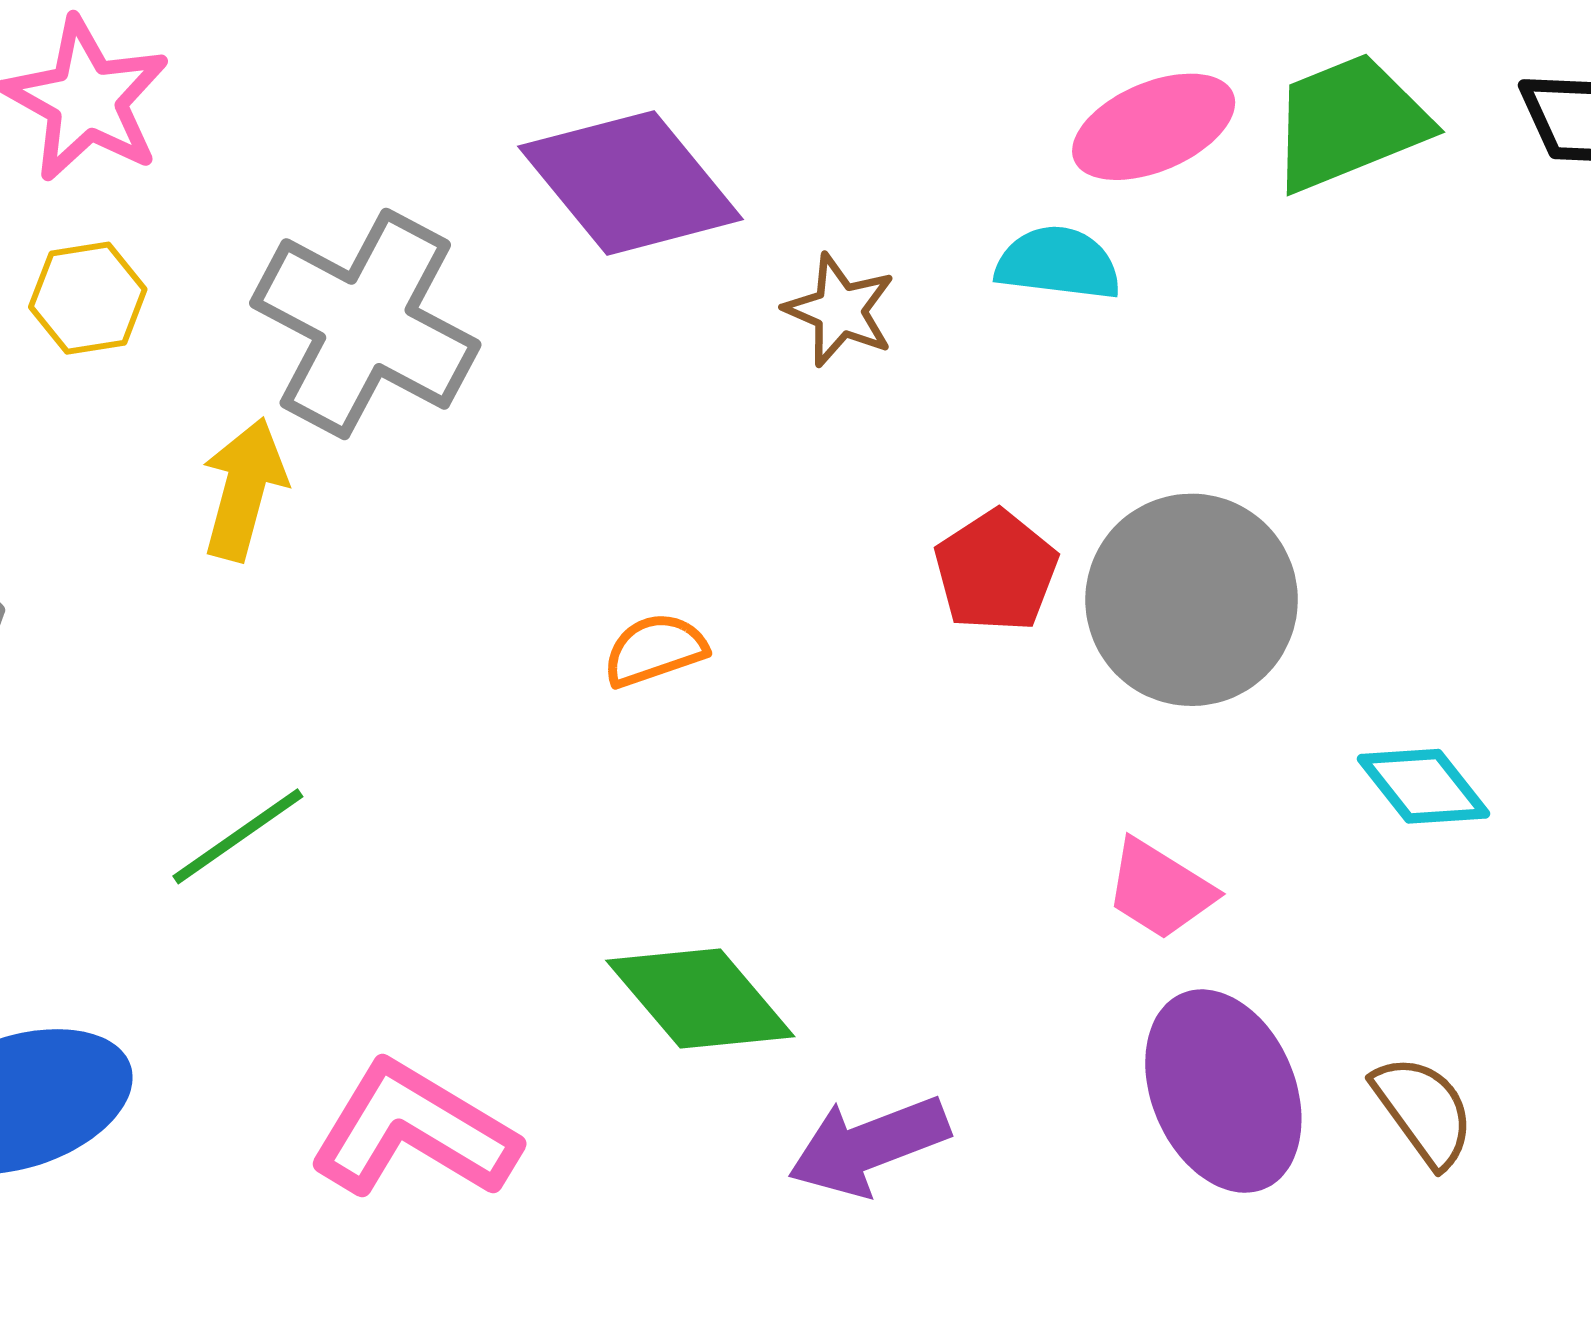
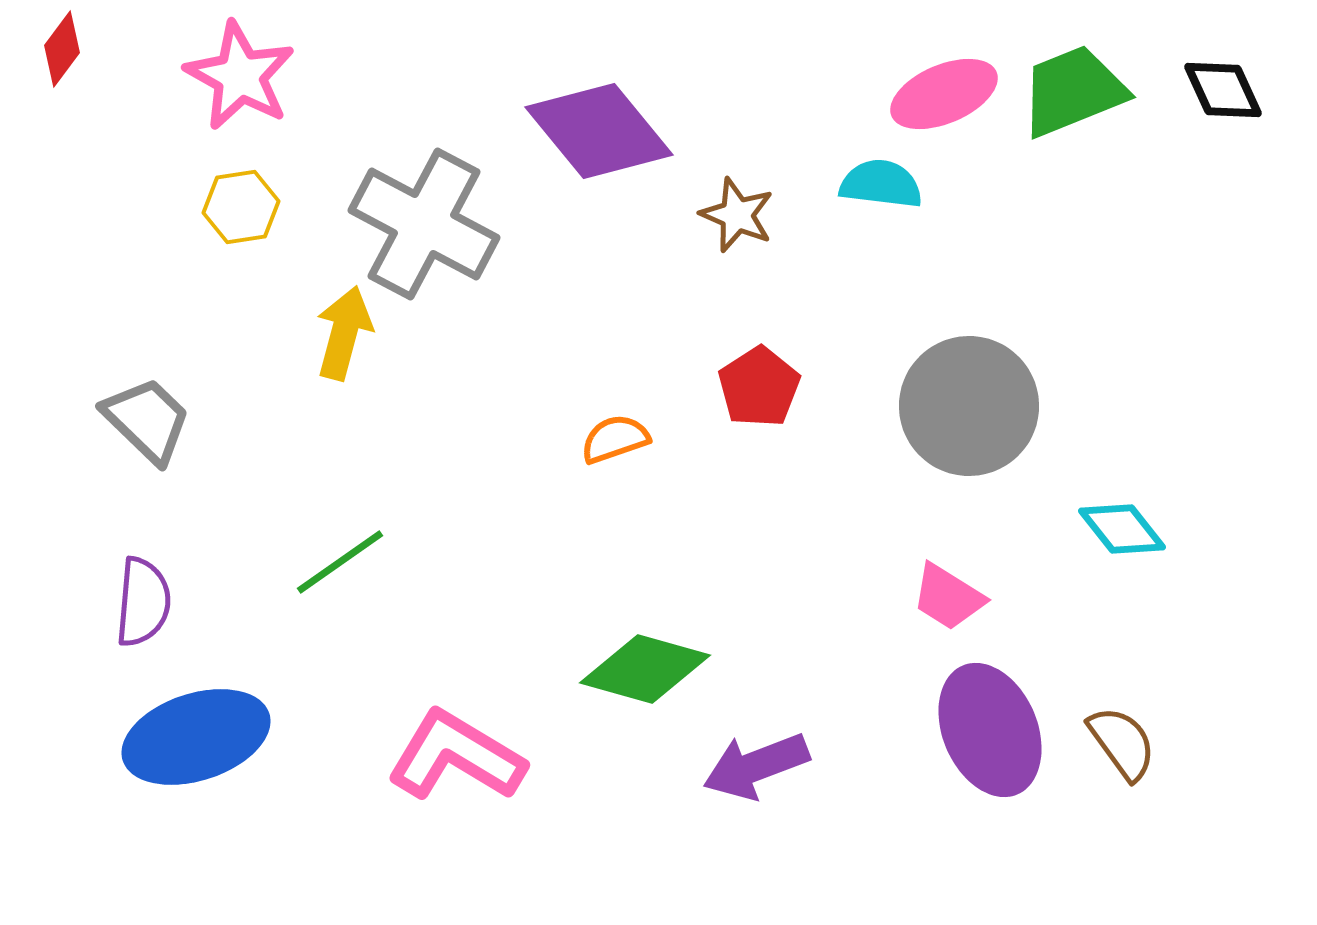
red pentagon: (996, 571) -> (759, 387), moved
green diamond: (700, 999) -> (645, 669), turned -34

